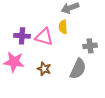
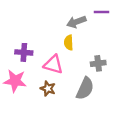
pink triangle: (44, 37) -> (53, 64), moved

